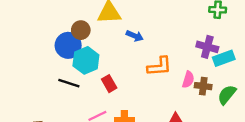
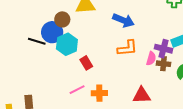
blue arrow: (135, 36) -> (123, 20), moved, size x1.5
purple cross: (207, 47) -> (163, 49), moved
black line: (69, 83) -> (37, 41), moved

